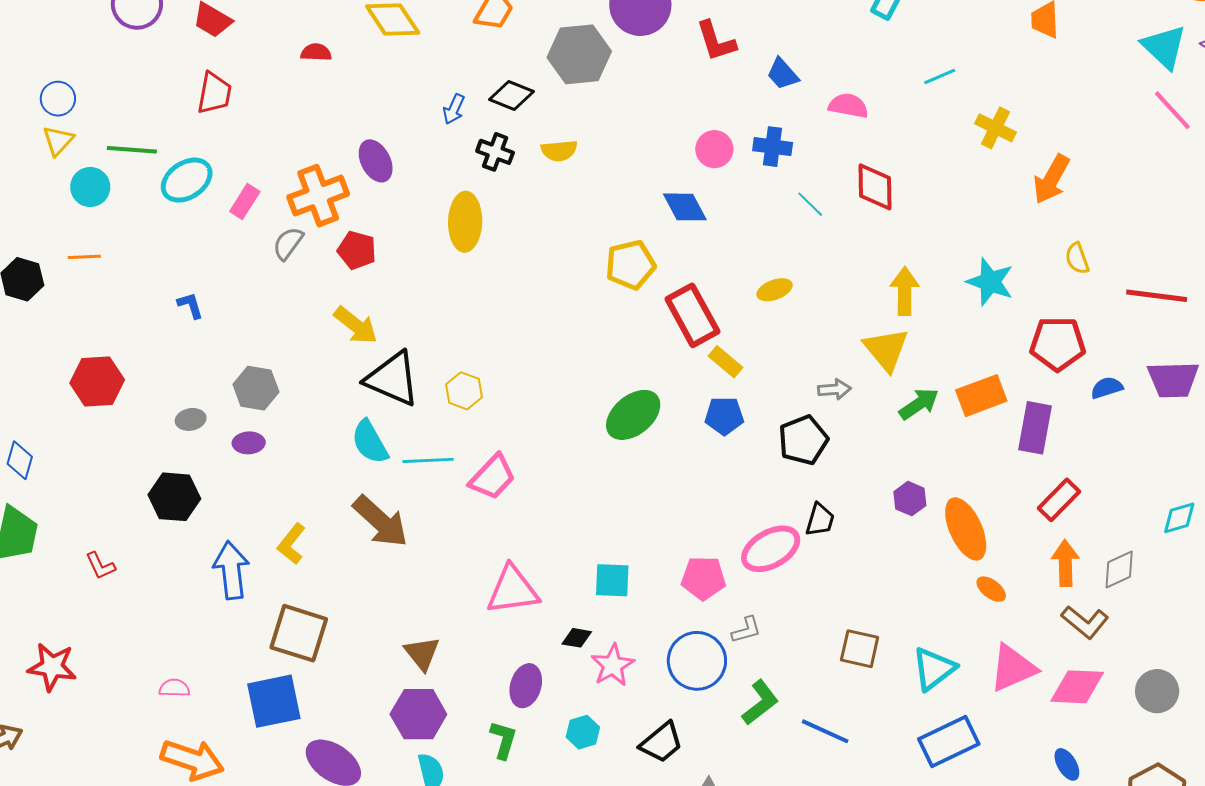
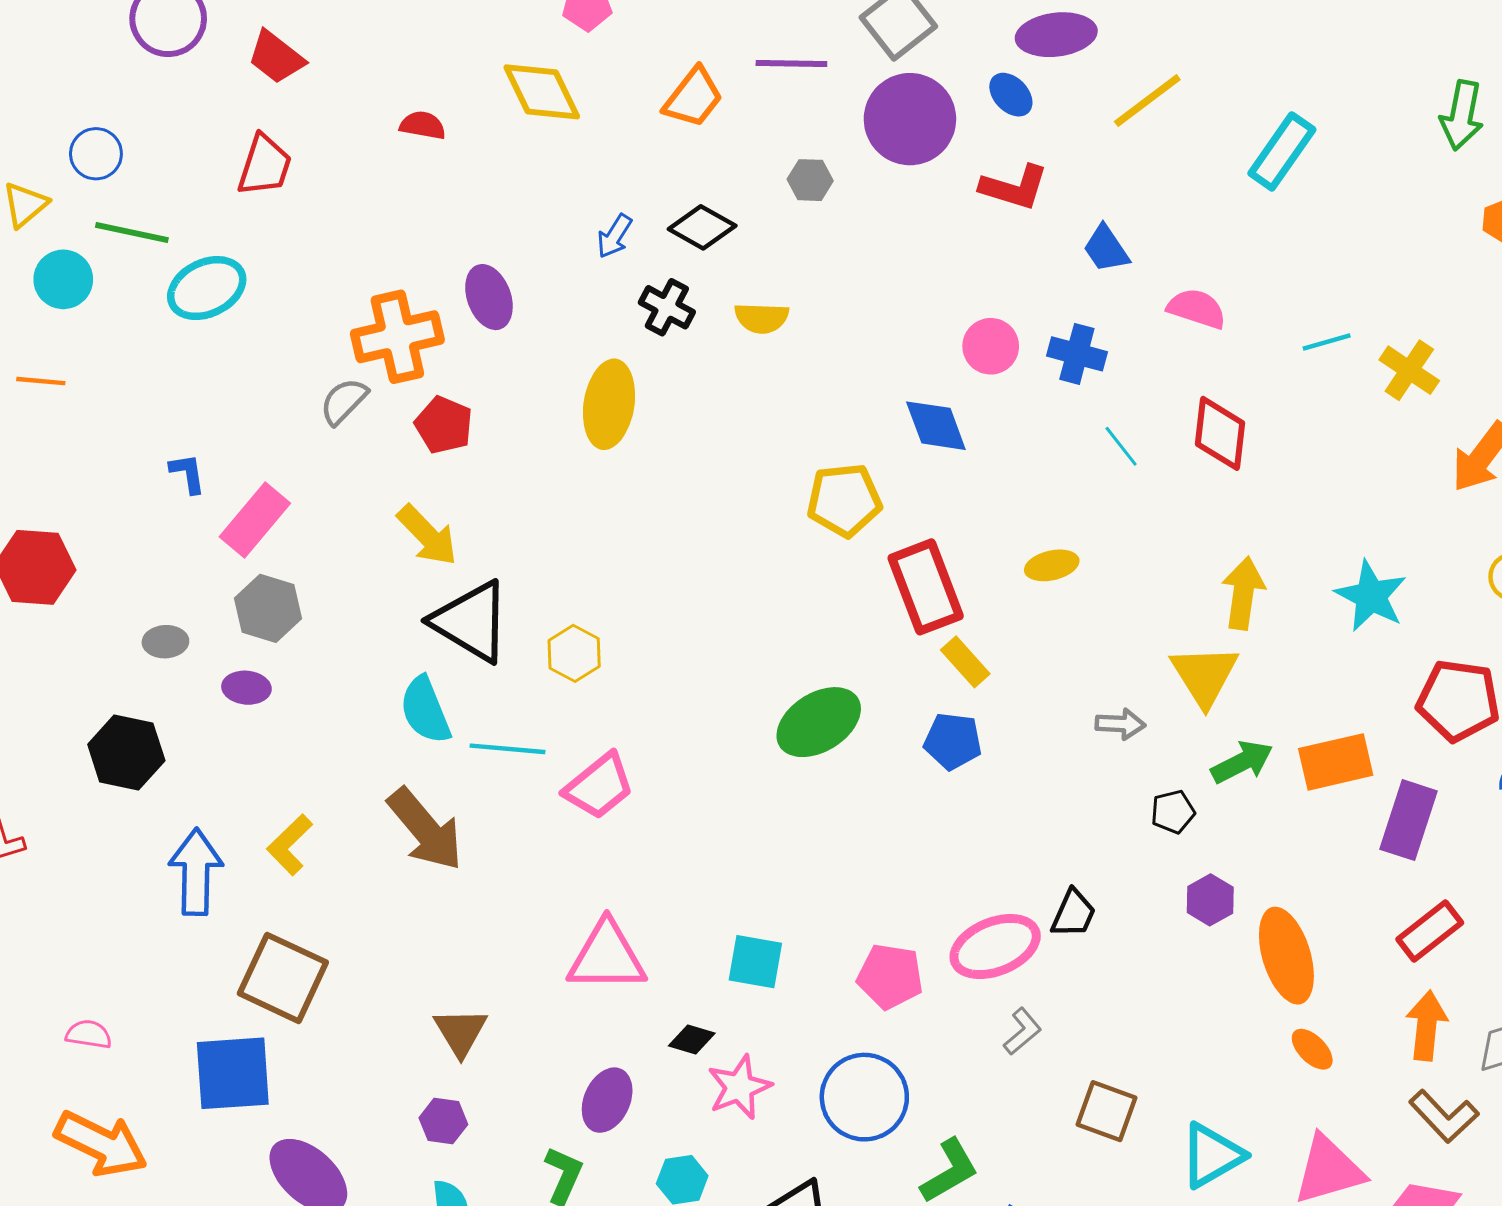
red L-shape: (716, 41) -> (1014, 187), turned -63
gray hexagon: (579, 54) -> (810, 180), size x0.5
cyan line: (940, 76) -> (1327, 342), moved
blue circle: (58, 99) -> (96, 154), moved
pink rectangle: (245, 202) -> (255, 520), moved, size x1.4
black pentagon: (803, 440) -> (1173, 812), moved, size x0.6
gray L-shape: (746, 630) -> (1022, 1031), moved, turned -32
purple hexagon: (418, 714) -> (443, 1121), size x0.6

